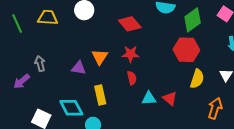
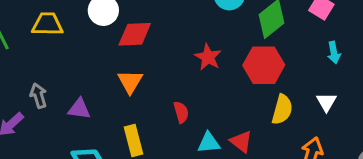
red diamond: (130, 24) -> (135, 34), moved, turned -50
red star: (131, 54) -> (208, 57), moved, turned 30
purple triangle: (79, 68) -> (79, 109), moved

